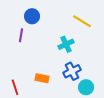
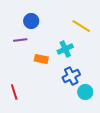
purple line: (21, 35) -> (20, 40), turned 72
orange rectangle: (42, 78) -> (41, 59), moved

